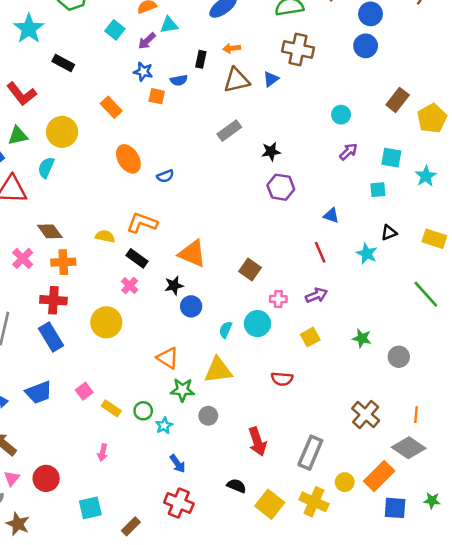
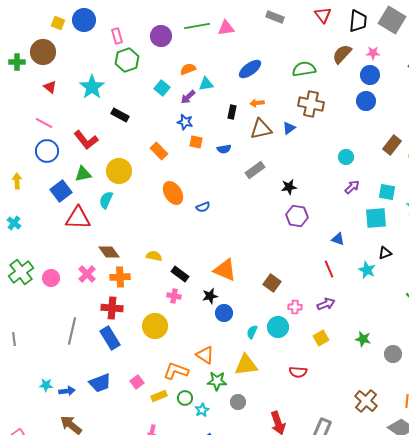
blue semicircle: (179, 80) -> (224, 149), moved
cyan square: (378, 190) -> (376, 218), size x1.6
orange L-shape: (142, 223) -> (176, 371), moved
pink cross: (130, 285) -> (174, 296), turned -32
yellow rectangle: (111, 408) -> (159, 396), turned -56

